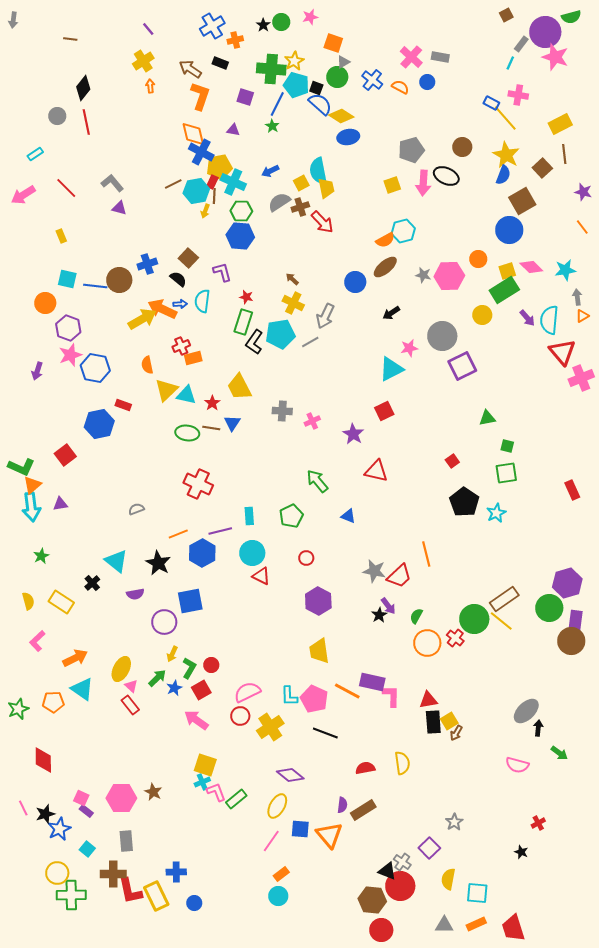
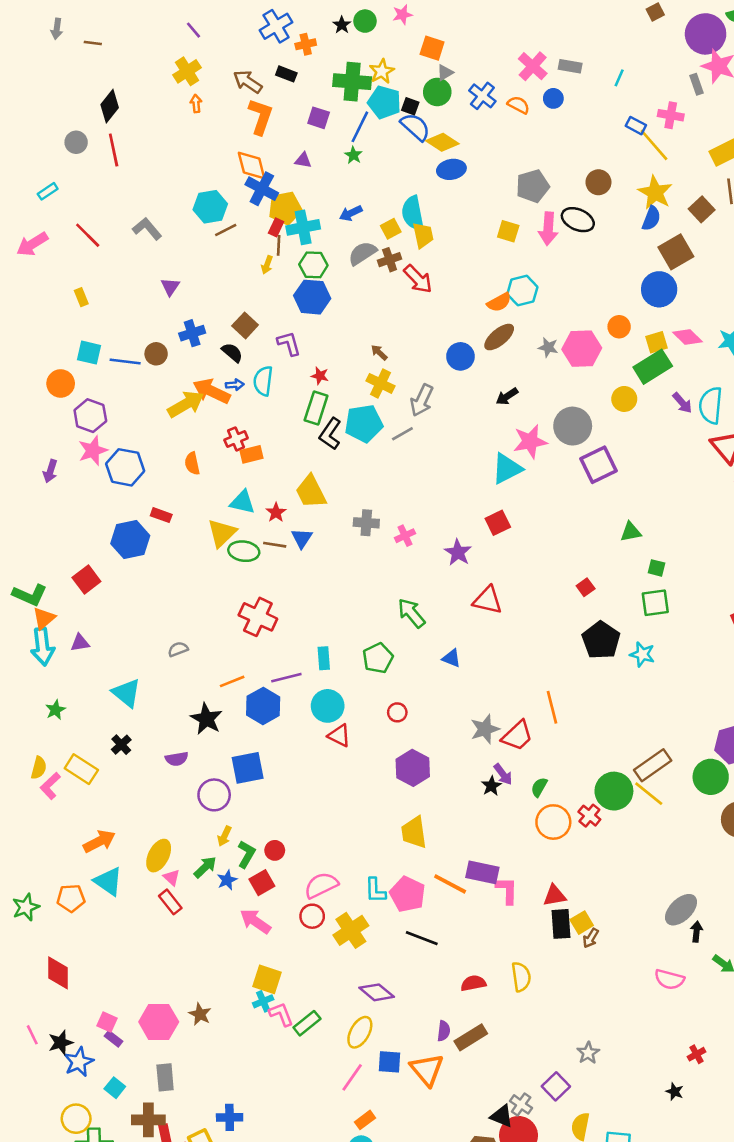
gray arrow: (13, 20) -> (57, 29), moved
gray rectangle: (521, 44) -> (696, 84), moved, turned -56
cyan line: (510, 63) -> (619, 78), moved
cyan cross: (233, 182) -> (303, 227), turned -35
yellow square: (392, 185) -> (508, 231), turned 36
cyan hexagon: (196, 191) -> (210, 207), moved
purple triangle: (119, 208) -> (170, 287), moved, turned 49
brown circle: (119, 280) -> (156, 354), size x0.7
pink star: (409, 348) -> (530, 442), size x1.5
yellow triangle: (166, 390) -> (222, 533), moved
cyan star: (496, 513) -> (642, 654), turned -30
cyan triangle: (116, 561) -> (126, 693), moved
gray star: (374, 571) -> (485, 729), turned -30
yellow semicircle: (28, 601) -> (39, 768), turned 30
pink L-shape: (37, 641) -> (50, 786), moved

